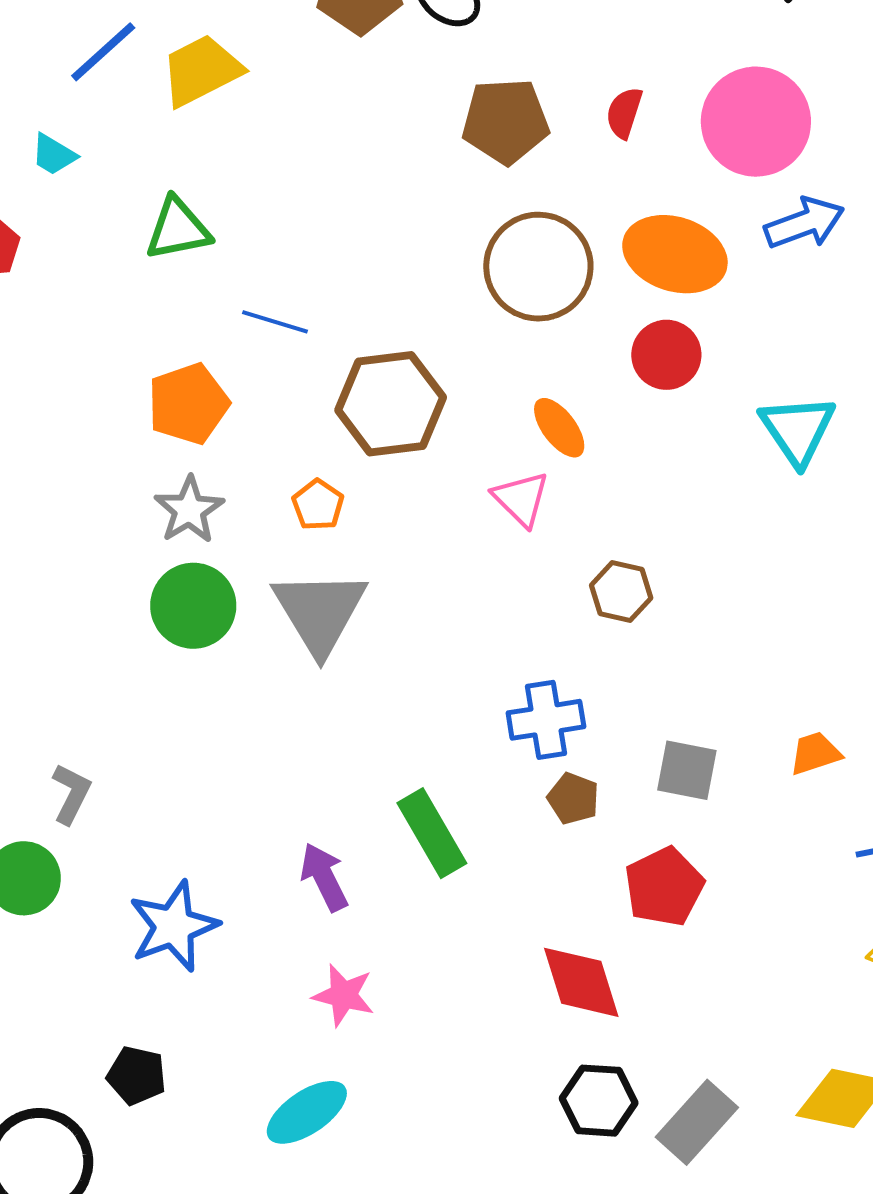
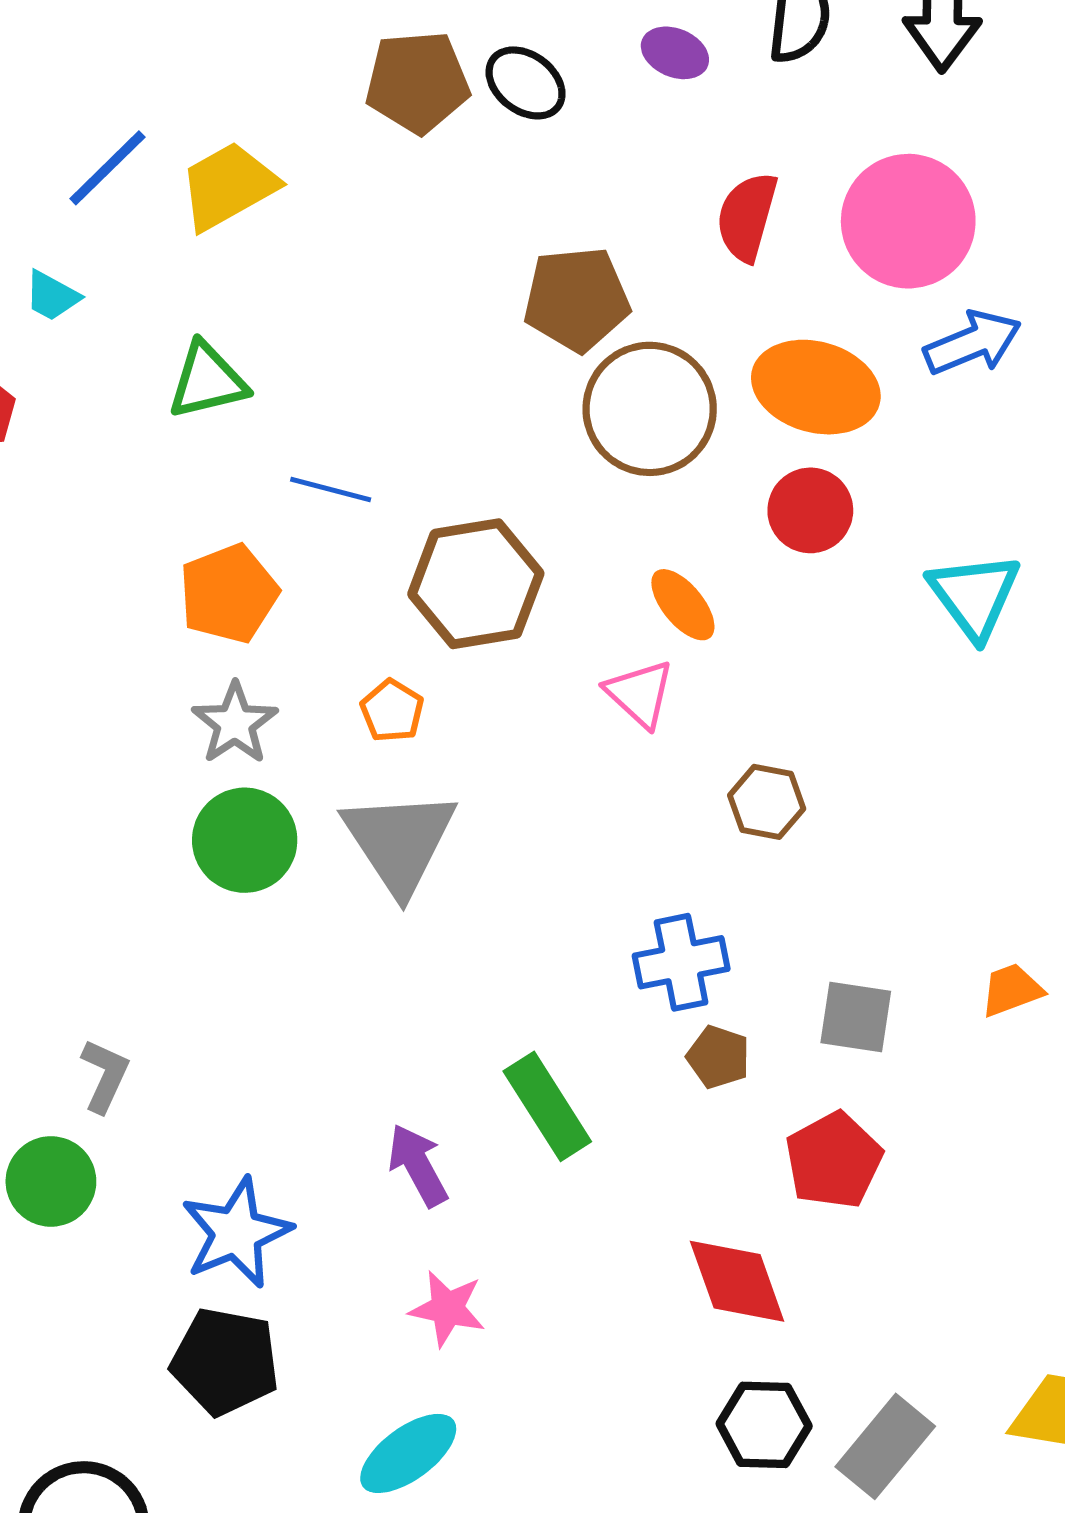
red semicircle: (624, 113) -> (747, 217), size x1.4
brown pentagon: (506, 121) -> (577, 299), moved
black pentagon: (137, 1075) -> (225, 1361), moved, size x1.5

